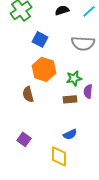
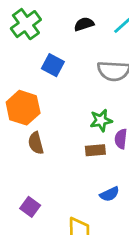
orange hexagon: (44, 69) -> (23, 108), moved
blue semicircle: (70, 134) -> (109, 194), moved

